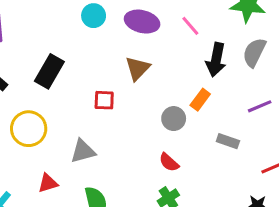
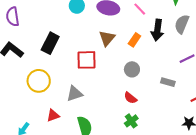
red square: (104, 100) -> (86, 60), size x1.5
orange rectangle: (200, 100) -> (134, 40), moved

